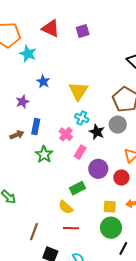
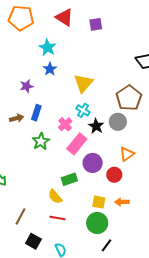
cyan star: (28, 54) -> (47, 48), moved
pink rectangle: (80, 152) -> (77, 144), size x1.5

